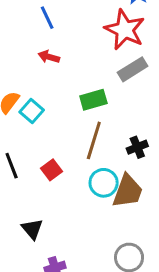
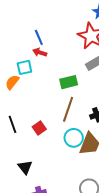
blue line: (47, 18) -> (39, 37), moved
cyan square: (32, 111) -> (24, 67), moved, turned 35

